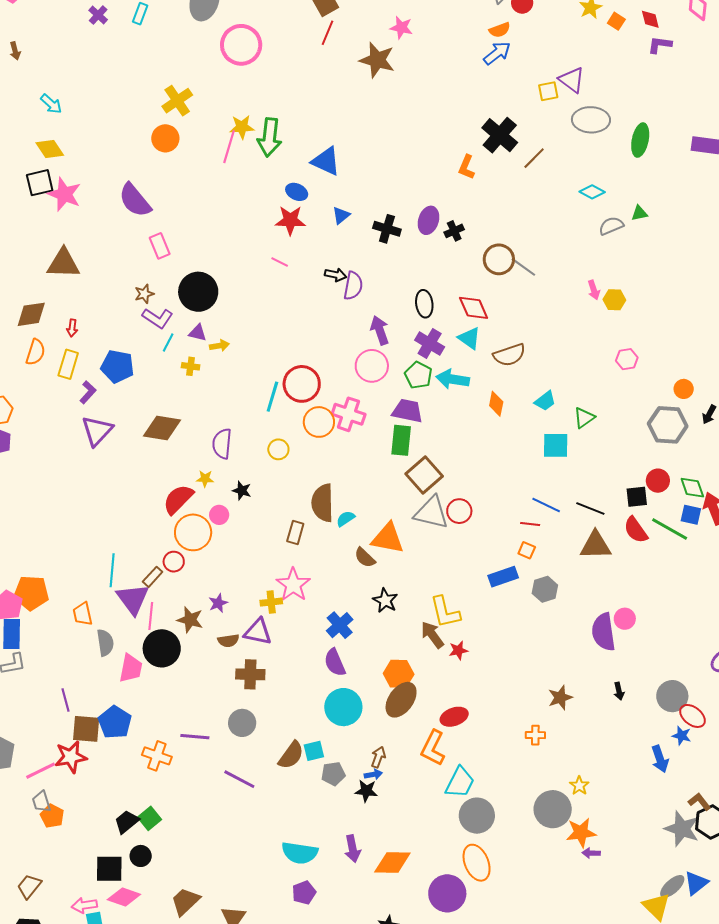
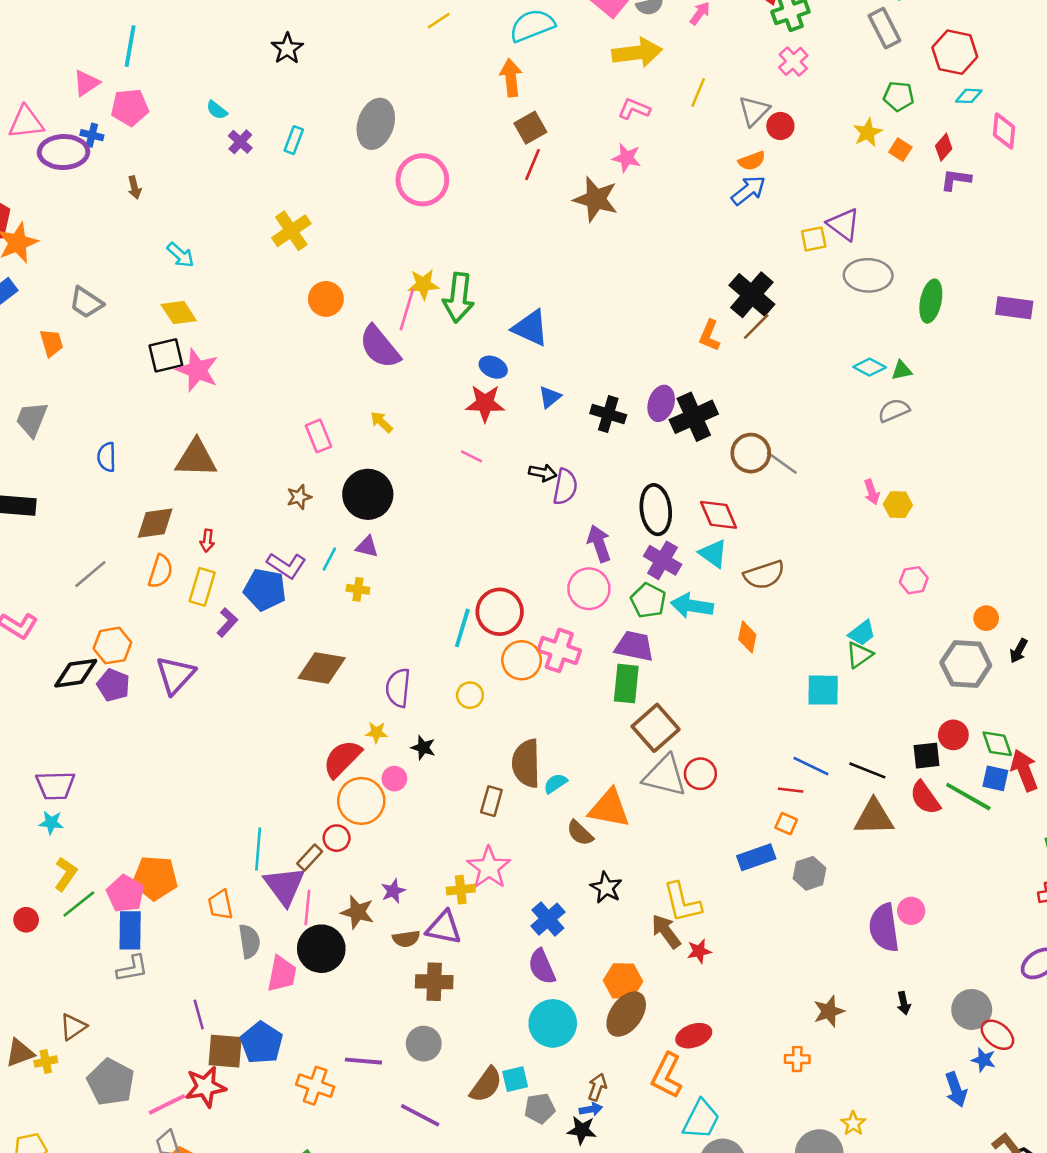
red diamond: (650, 19) -> (944, 147), turned 55
yellow cross: (177, 101) -> (291, 231), moved
brown line: (534, 158) -> (756, 326), moved
purple semicircle: (135, 200) -> (380, 347), moved
green triangle: (639, 213) -> (902, 370), moved
black cross: (454, 231) -> (694, 417), size x1.8
black ellipse: (424, 304) -> (656, 510), size x1.4
purple L-shape: (158, 318) -> (286, 565), moved
yellow arrow: (219, 346) -> (381, 422), moved, turned -126
cyan trapezoid: (545, 401) -> (862, 633), moved
purple triangle: (97, 431) -> (175, 675), moved

